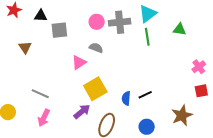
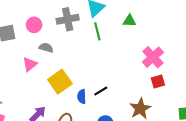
pink circle: (97, 22) -> (34, 25), moved
pink cross: (199, 67) -> (153, 57), size x1.5
yellow square: (95, 89) -> (60, 82), moved

